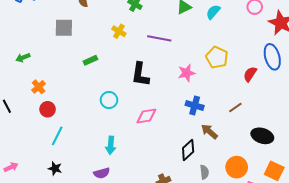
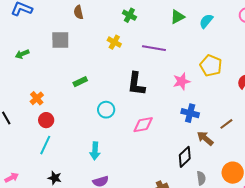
green arrow: (23, 58) -> (22, 54), moved
green rectangle: (90, 60) -> (80, 82), moved
brown line: (235, 108) -> (226, 124), moved
cyan line: (57, 136) -> (45, 145), moved
cyan arrow: (111, 145) -> (95, 151), moved

